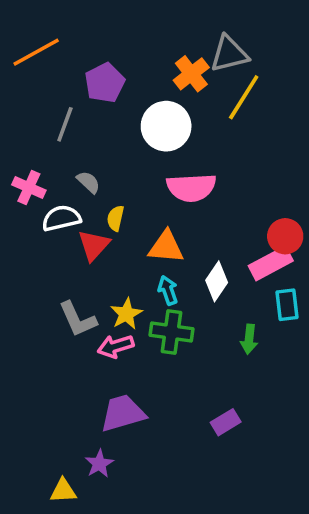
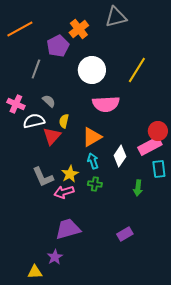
gray triangle: (229, 54) -> (116, 17), moved
orange cross: (191, 74) -> (79, 29), moved
yellow line: (244, 97) -> (137, 70), moved
orange triangle: (166, 247) -> (92, 137), turned -35
green cross: (171, 332) -> (95, 184), size x0.6

